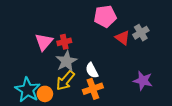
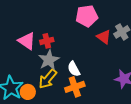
pink triangle: (44, 42) -> (27, 41), turned -36

